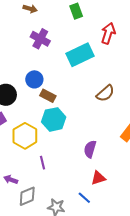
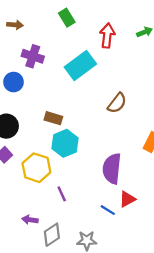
blue circle: (34, 79) -> (14, 82), moved
purple semicircle: (90, 149) -> (112, 169), size x1.5
blue line: (84, 198) -> (108, 210), moved

